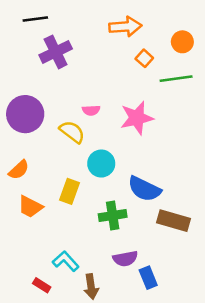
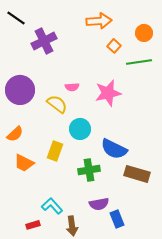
black line: (35, 19) -> (16, 18), moved, turned 42
red rectangle: (42, 285) -> (33, 225), turned -48

